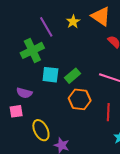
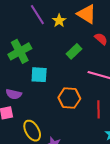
purple line: (46, 27) -> (37, 15), moved
green rectangle: (73, 76) -> (74, 51), moved

